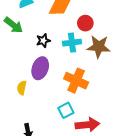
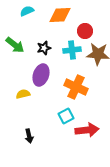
green arrow: (13, 25) -> (15, 45), moved
yellow semicircle: (22, 88) -> (23, 94), turned 64

